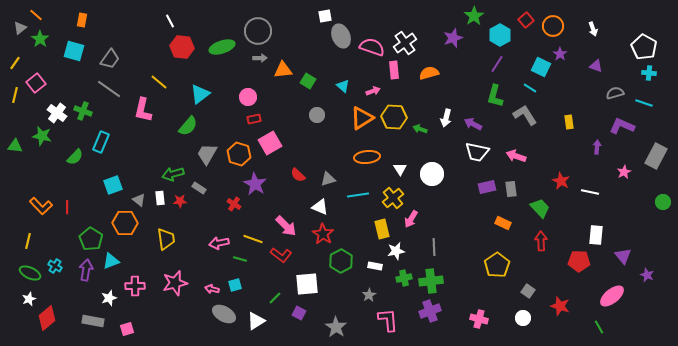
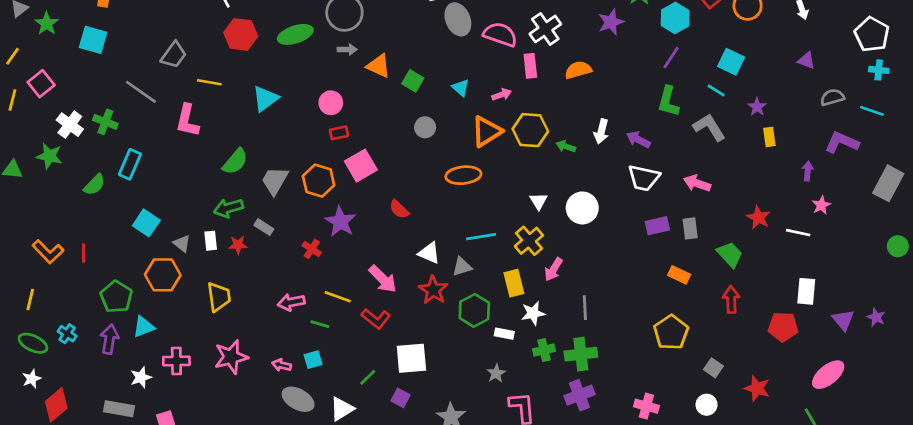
purple star: (560, 54) -> (757, 107), moved
gray trapezoid: (110, 59) -> (174, 55), moved
orange triangle: (283, 70) -> (379, 66), turned 30
yellow line: (159, 82) -> (209, 82), turned -30
green semicircle: (188, 126) -> (235, 161), moved
orange ellipse: (367, 157) -> (463, 175), moved
pink star: (624, 172) -> (821, 205), moved
gray triangle: (328, 179) -> (462, 267), moved
cyan square: (113, 185) -> (146, 223), turned -36
green hexagon: (341, 261) -> (474, 310), moved
purple star: (647, 275) -> (876, 317), moved

